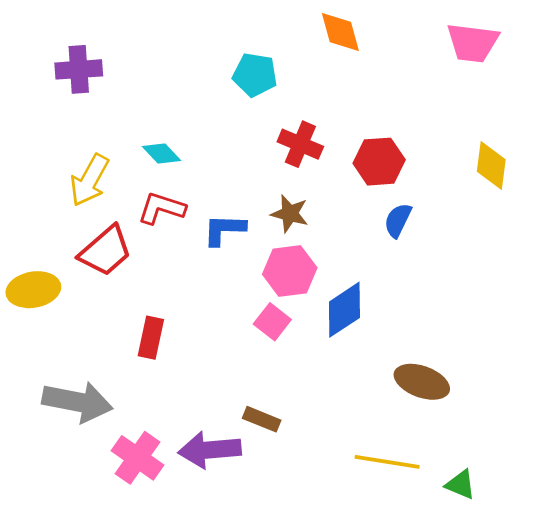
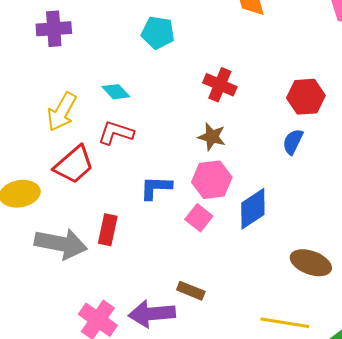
cyan pentagon: (255, 75) -> (158, 33), moved
red hexagon: (379, 162) -> (306, 97), moved
blue L-shape: (224, 230) -> (156, 188), moved
gray arrow: (77, 402) -> (61, 244), moved

